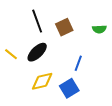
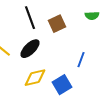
green semicircle: (99, 29) -> (92, 16), moved
blue line: (78, 63) -> (81, 60), moved

